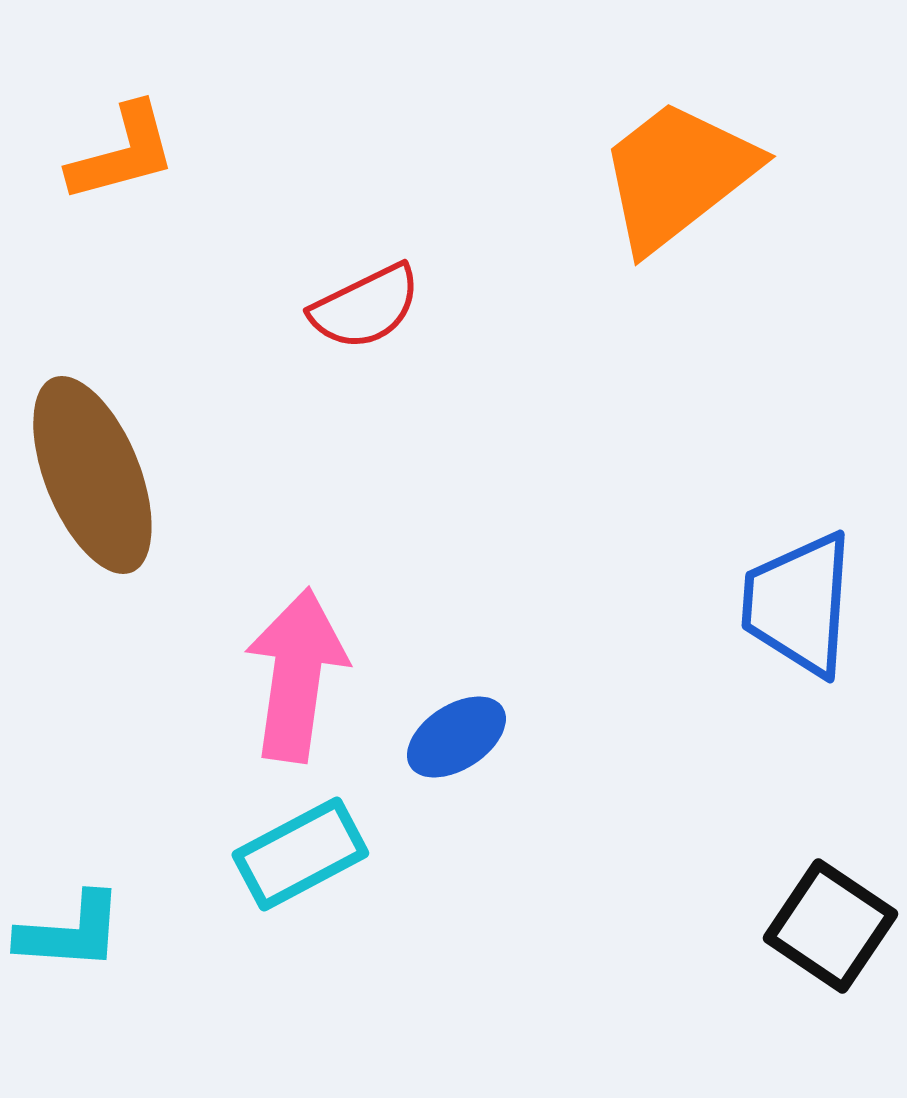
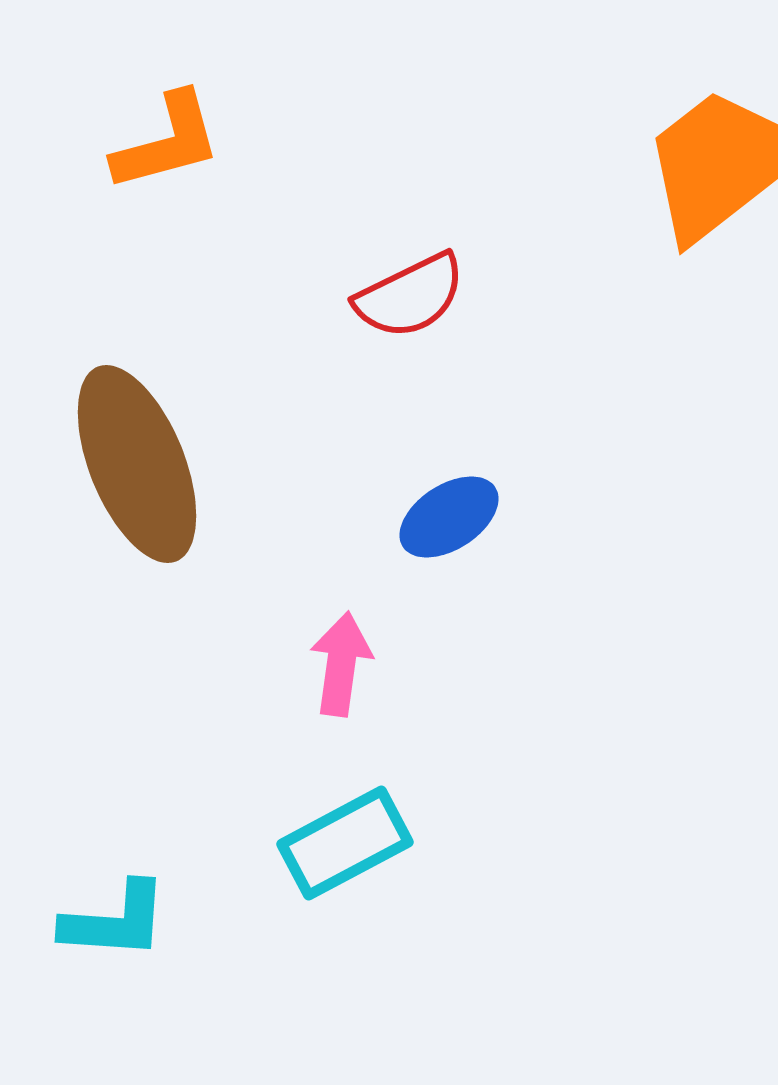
pink arrow: (296, 675) -> (341, 664), size x0.6
blue ellipse: (456, 737) -> (449, 517), moved

